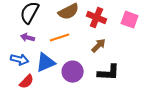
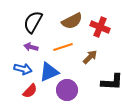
brown arrow: (99, 46) -> (90, 57), moved
purple circle: (73, 72) -> (67, 90), moved

